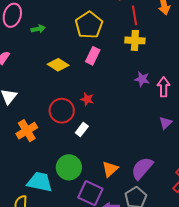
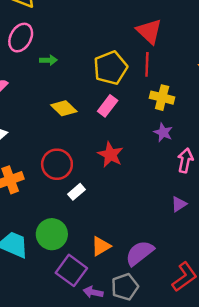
red line: (135, 15) -> (147, 64), moved
purple star: (142, 79) -> (163, 132), moved
red star: (87, 99) -> (110, 155), moved, size x1.5

